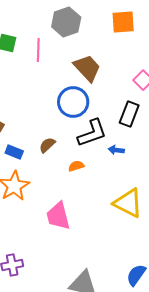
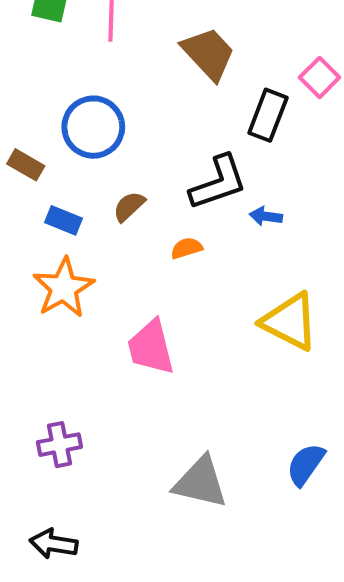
blue circle: (73, 102) -> (93, 127), moved
black rectangle: (129, 114) -> (268, 115), moved

